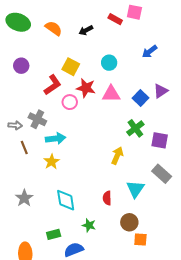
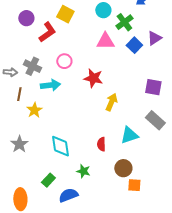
purple circle: (21, 66) -> (26, 18), moved
red star: (86, 88) -> (93, 78), moved
pink circle: (70, 102) -> (64, 61), moved
green cross: (135, 128) -> (124, 22), moved
brown line: (24, 148) -> (19, 94), turned 32
yellow star: (52, 162) -> (34, 110), moved
cyan triangle: (135, 189) -> (129, 135), turned 36
green rectangle: (54, 234) -> (48, 180), turned -32

